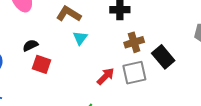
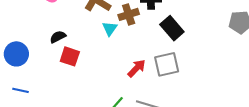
brown cross: (134, 42) -> (129, 14), moved
black rectangle: (163, 57) -> (172, 28), moved

